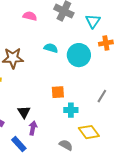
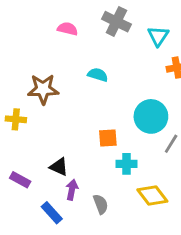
cyan circle: (79, 55) -> (151, 116), moved
black triangle: (24, 112) -> (59, 167), turned -32
gray semicircle: (66, 145) -> (101, 204), moved, turned 40

